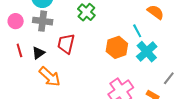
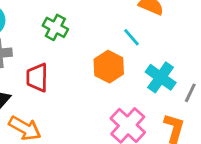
cyan cross: (147, 52) -> (161, 77), moved

